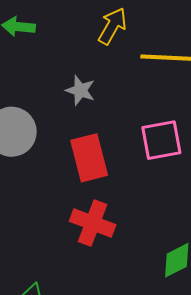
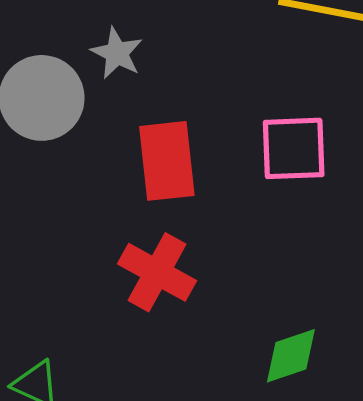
gray star: (80, 90) -> (117, 53), moved

